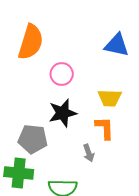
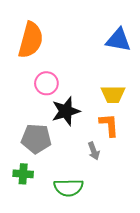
pink circle: (62, 74) -> (46, 83), moved
green cross: (19, 173) -> (23, 174), size x0.7

